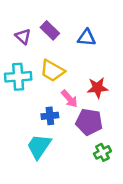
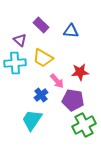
purple triangle: (23, 36) -> (20, 40), moved
blue cross: (50, 116) -> (41, 95), turned -32
green cross: (102, 152) -> (84, 125), size x1.6

